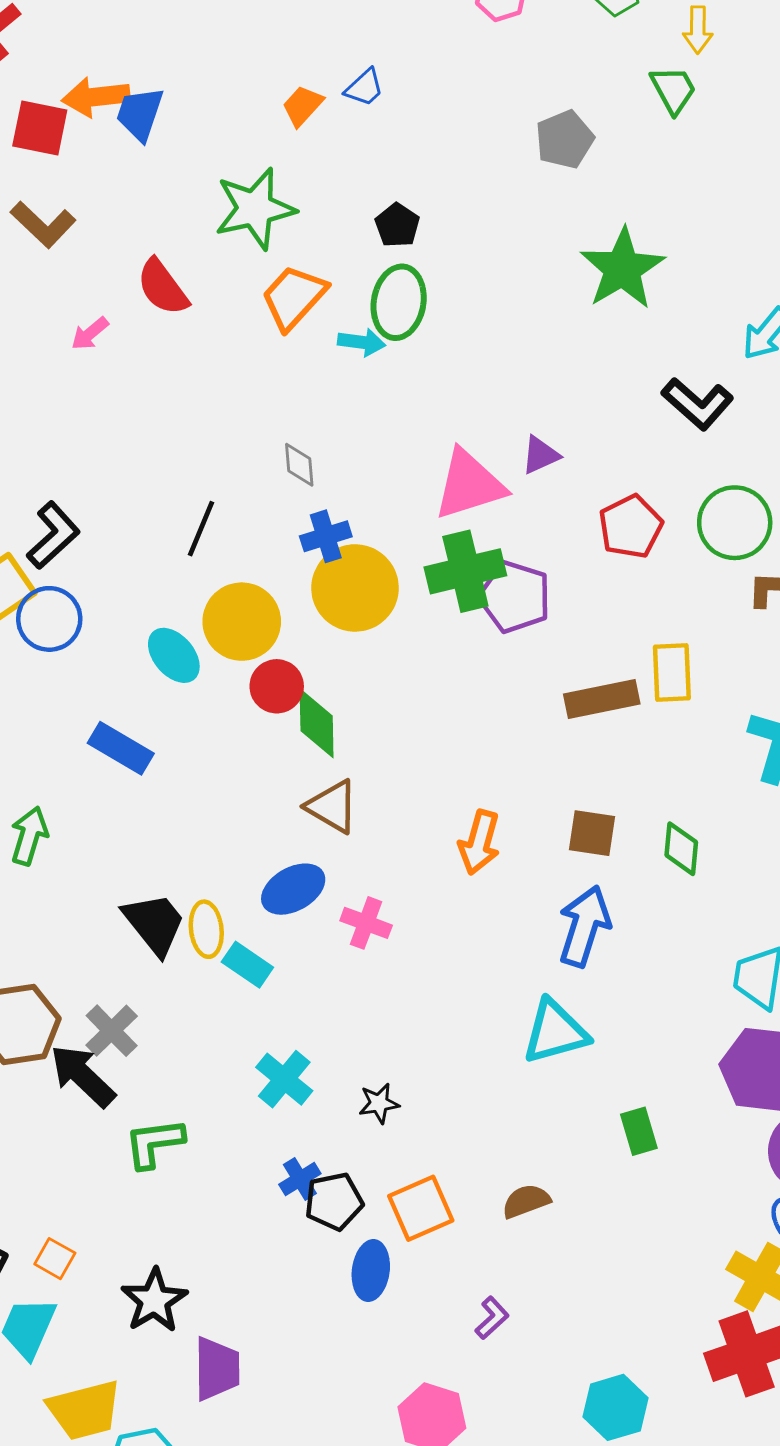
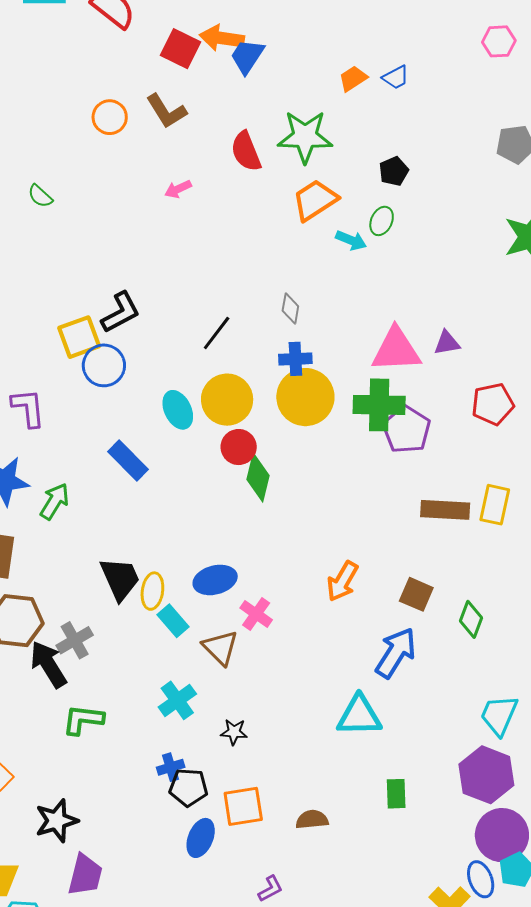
red semicircle: (163, 287) -> (246, 151), moved
green ellipse: (399, 302) -> (382, 221), size x0.6
brown triangle: (332, 807) -> (220, 648), moved

